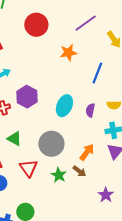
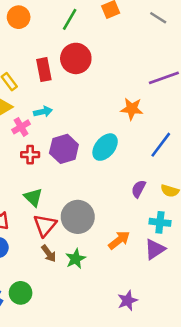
red circle: (36, 25) -> (76, 58), moved
cyan ellipse: (64, 106) -> (105, 147), moved
red triangle: (29, 168) -> (45, 225), moved
brown arrow: (79, 171) -> (49, 254), moved

